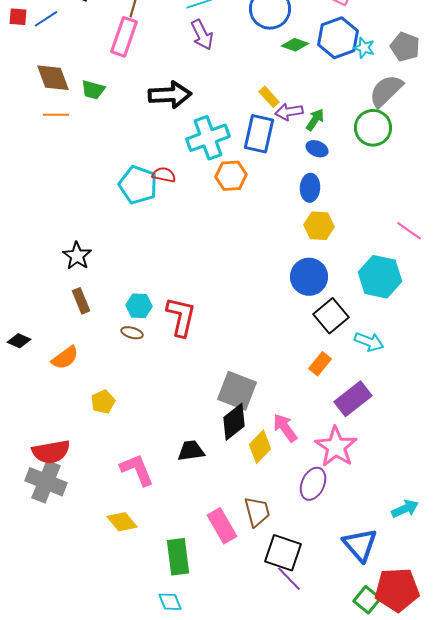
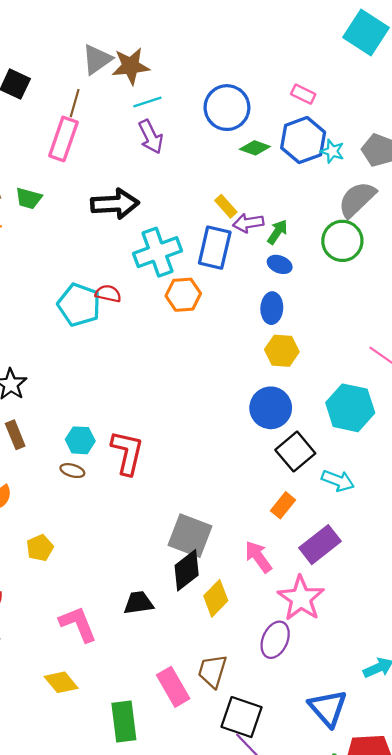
pink arrow: (285, 428) -> (258, 557), moved
brown trapezoid: (257, 512) -> (212, 671), turned -148

